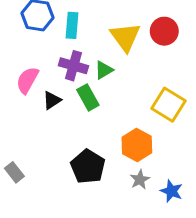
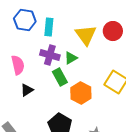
pink semicircle: (27, 80) -> (18, 65), turned 138
black triangle: (52, 100) -> (27, 90), moved
orange hexagon: (137, 145) -> (81, 93), moved

